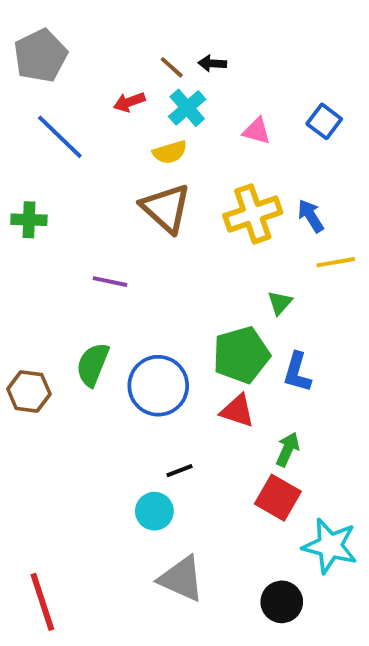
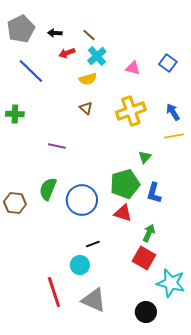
black arrow: (212, 63) -> (55, 33), moved
brown triangle: (166, 208) -> (86, 108), size x0.5
blue arrow: (311, 216) -> (173, 112), moved
red line: (42, 602) -> (54, 292), moved

